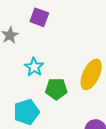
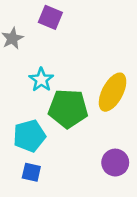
green pentagon: (56, 89) -> (68, 108), size x1.4

